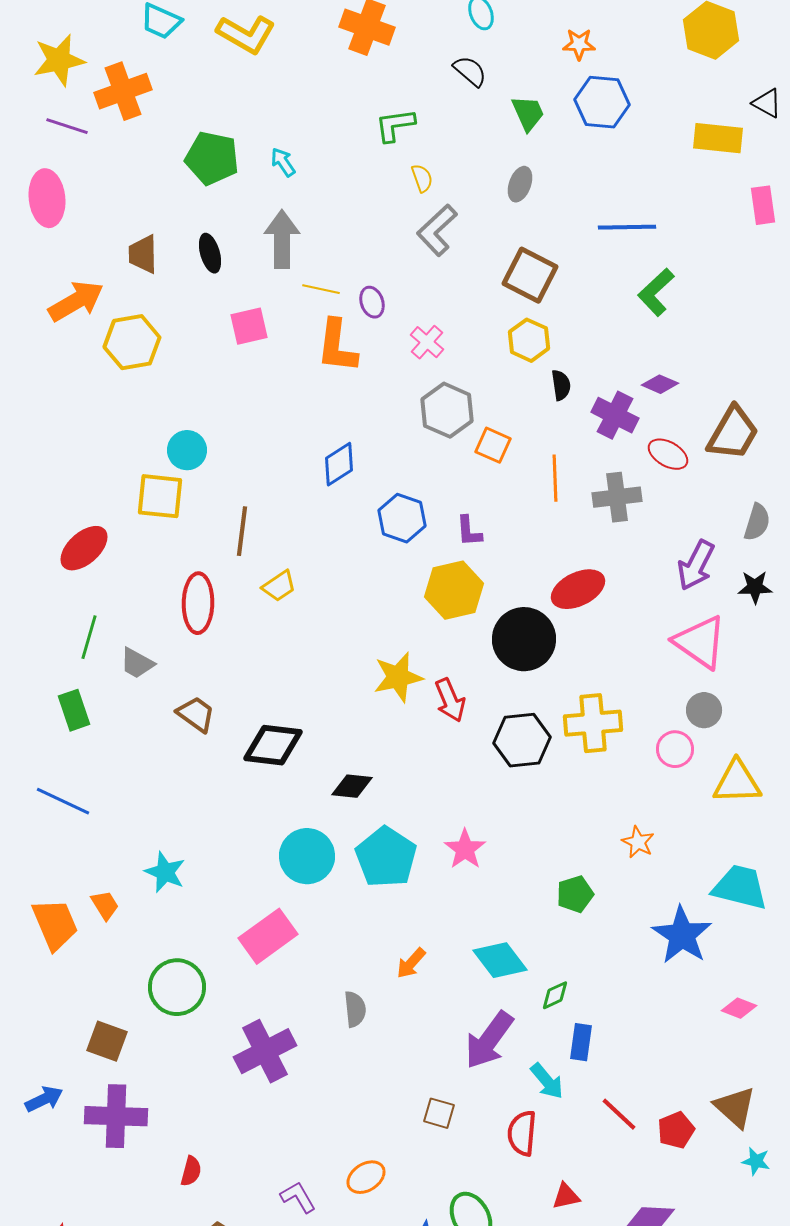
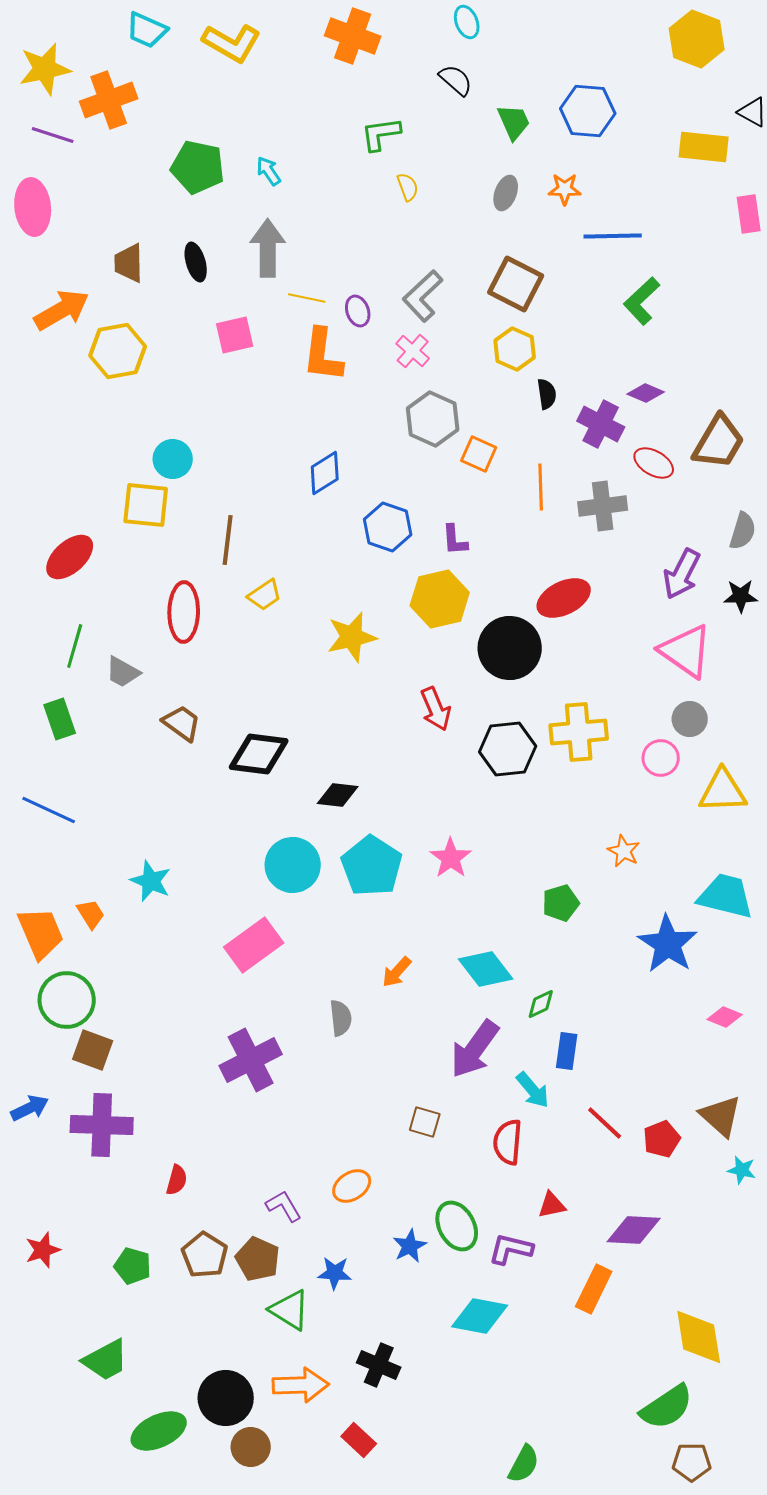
orange star: (579, 44) -> (565, 189), moved
gray L-shape: (437, 230) -> (423, 296), moved
yellow star: (398, 677) -> (352, 637), moved
green circle: (177, 987) -> (67, 1000), moved

